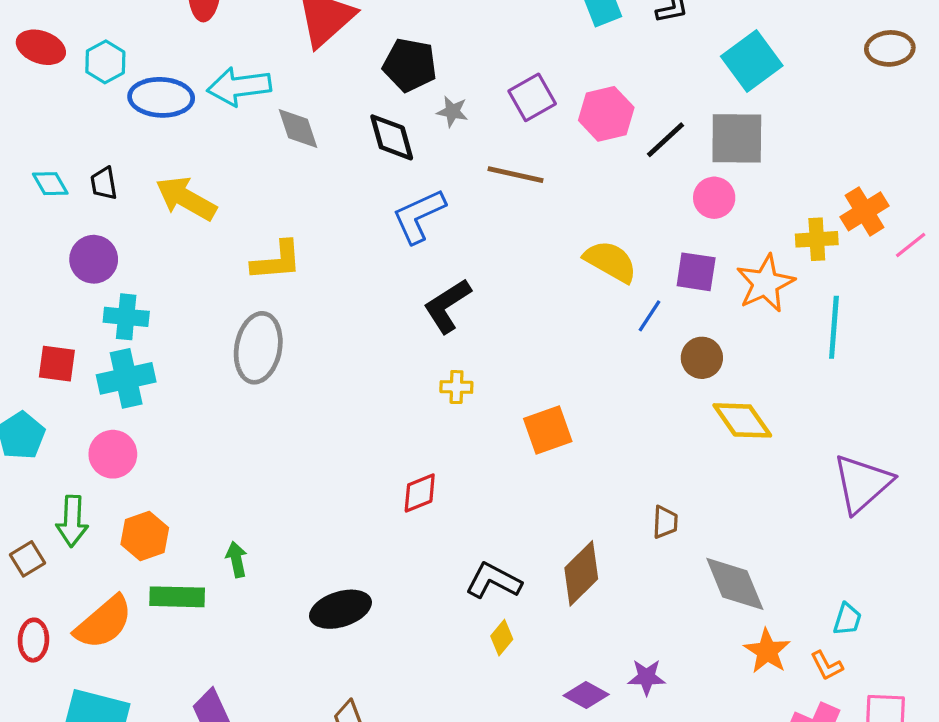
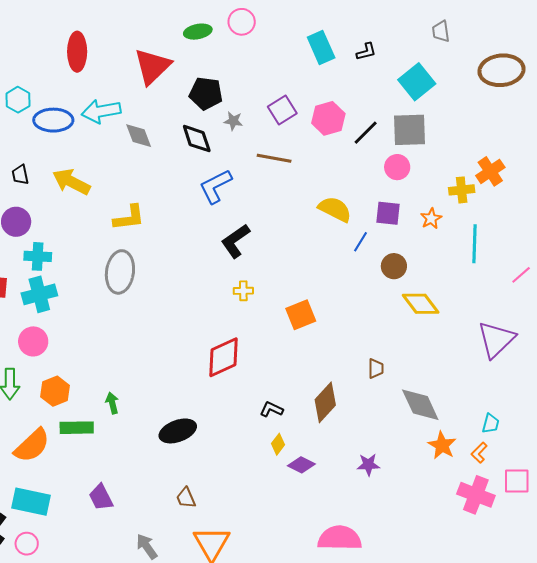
brown ellipse: (890, 48) -> (502, 70), size x1.5
pink line: (911, 245) -> (521, 275), moved
orange star: (765, 283) -> (431, 219), size x0.6
red diamond: (420, 493) -> (223, 357), size x1.6
black L-shape: (494, 581) -> (271, 409), size x0.7
orange L-shape: (827, 666) -> (479, 453), turned 75
purple diamond: (586, 695) -> (301, 465), moved

